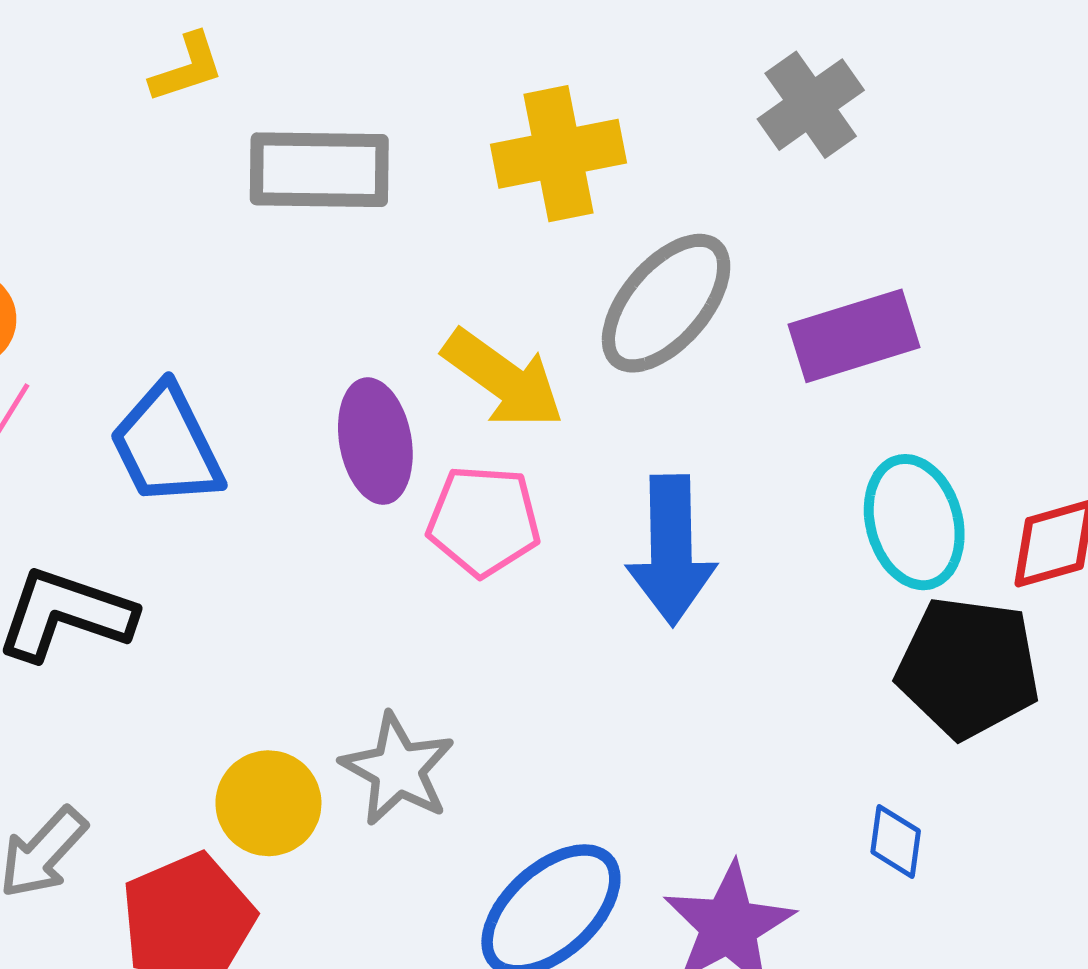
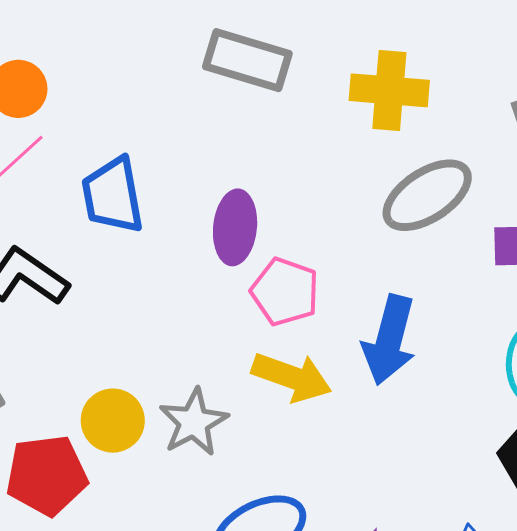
yellow arrow: (503, 379) -> (292, 377), moved, turned -32

